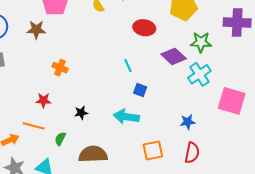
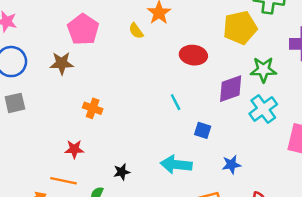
purple diamond: (174, 56) -> (231, 89), turned -60
blue square: (140, 90) -> (203, 130), moved
black star: (81, 113) -> (122, 172), moved
blue star: (188, 122) -> (231, 165), moved

